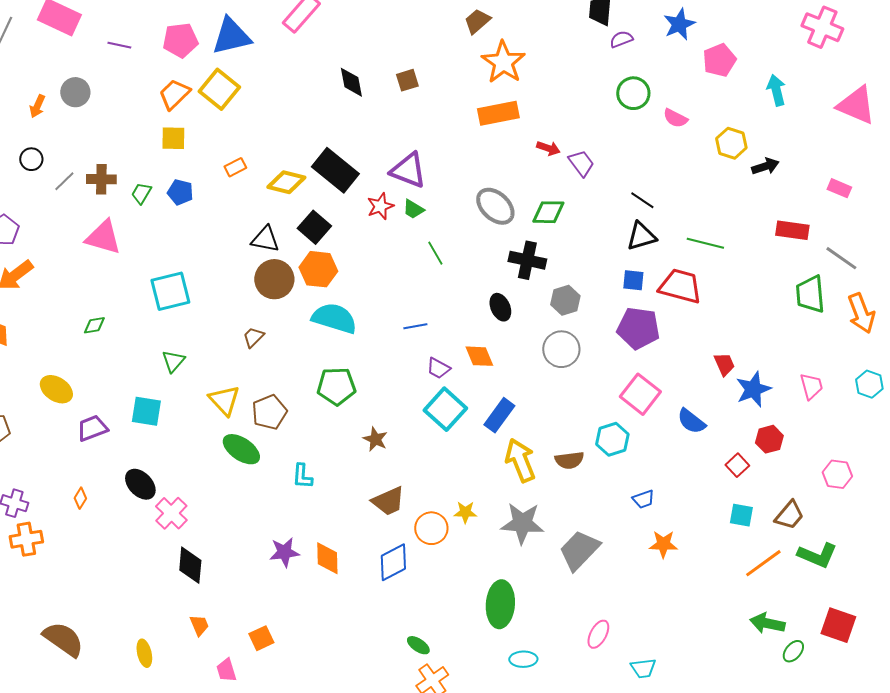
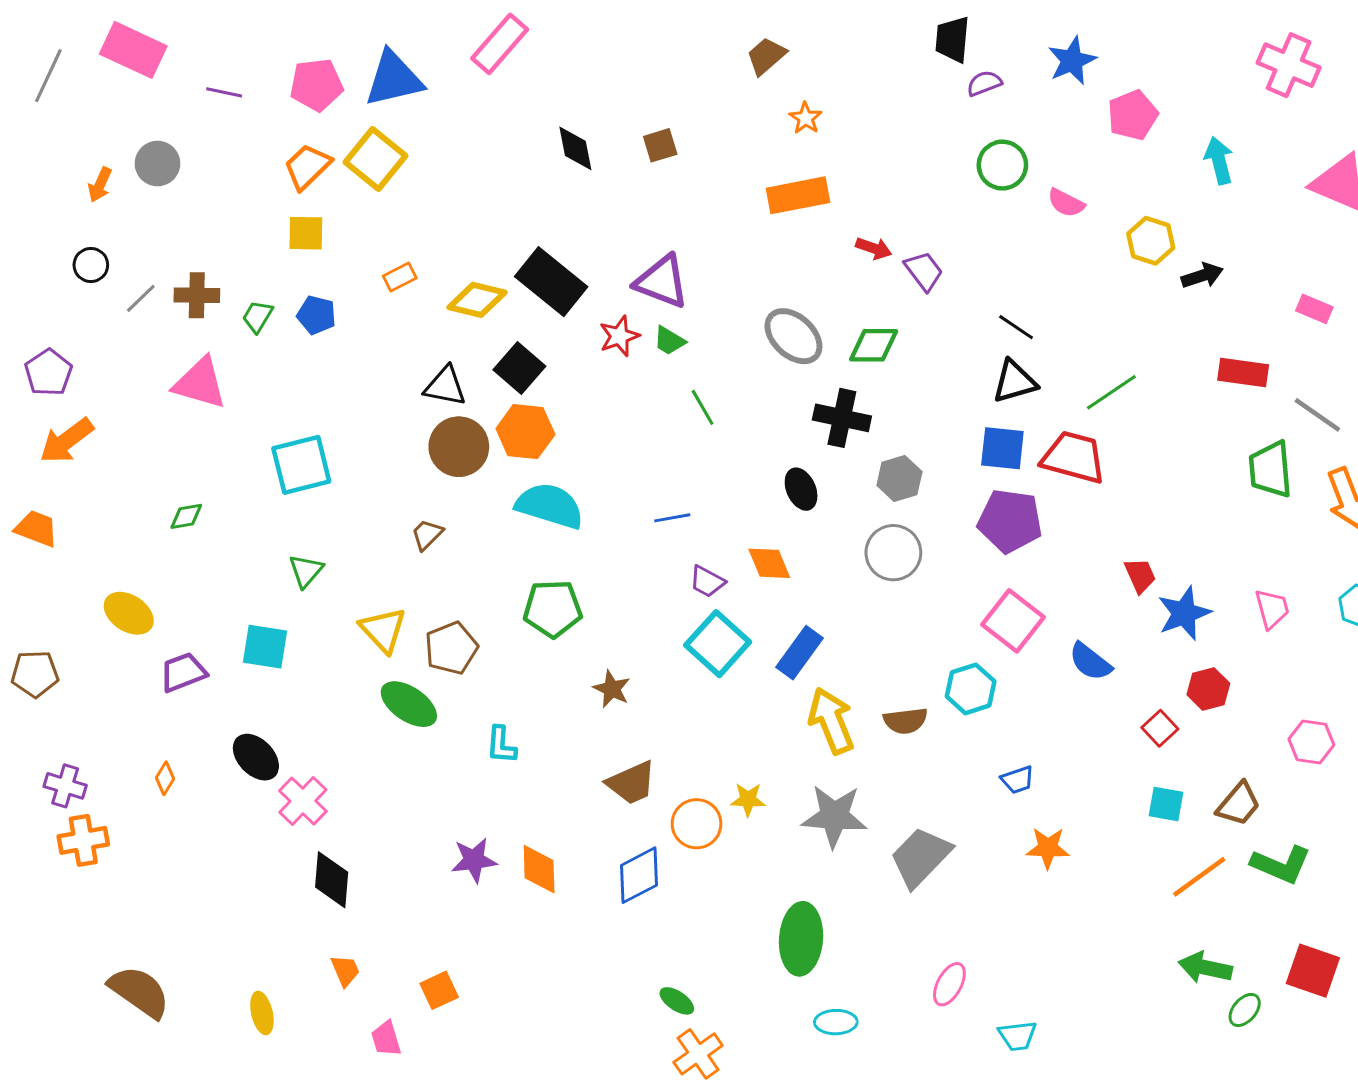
orange star: (503, 62) -> (806, 118), size x0.5
green line: (705, 243) -> (1111, 392), turned -48
blue square: (633, 280) -> (1002, 448), size x1.4

